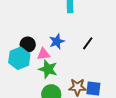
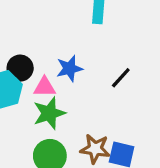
green star: (48, 69) -> (49, 113), turned 30

